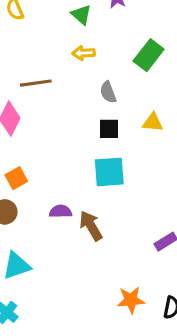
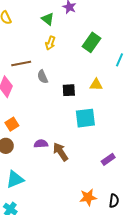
yellow arrow: (84, 53) -> (50, 43), turned -64
gray semicircle: (108, 92) -> (43, 77), moved
cyan square: (109, 172) -> (85, 118), moved

